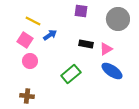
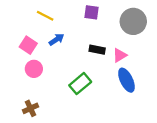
yellow line: (33, 21) -> (45, 16), moved
blue ellipse: (112, 71) -> (126, 80), turned 30
brown cross: (27, 96) -> (30, 108), turned -32

